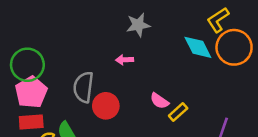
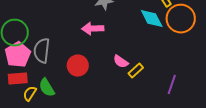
pink arrow: (125, 60) -> (93, 29), size x1.5
gray semicircle: (83, 87) -> (42, 51), moved

